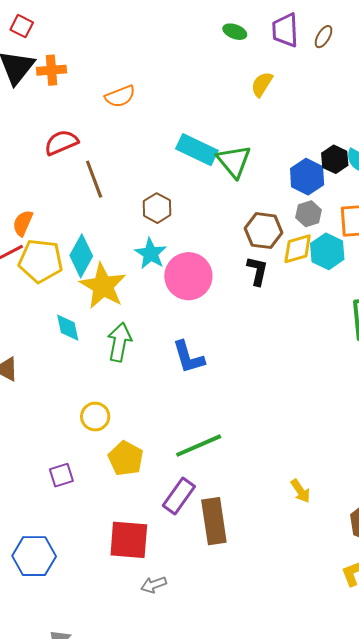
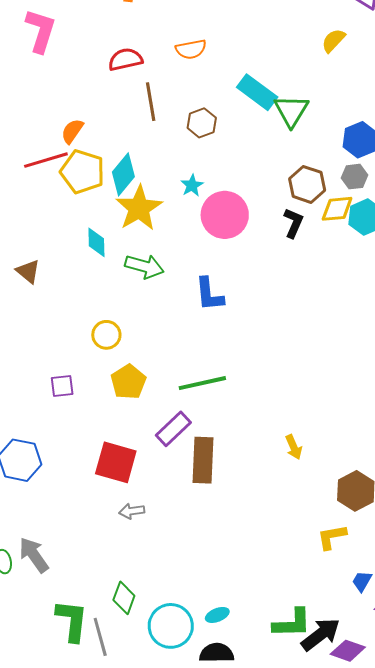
orange semicircle: (120, 96) -> (191, 49), moved
brown hexagon: (157, 208) -> (202, 123), moved
cyan star: (151, 254) -> (192, 185), size x0.7
green arrow: (119, 342) -> (144, 266), turned 84

